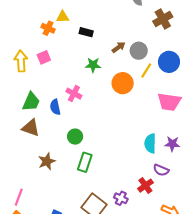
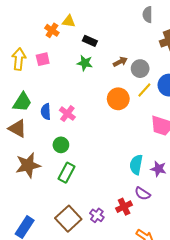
green star: (93, 65) -> (85, 63), moved
pink cross: (74, 94) -> (67, 114), moved
brown star: (47, 161) -> (28, 165), size x1.4

